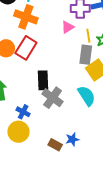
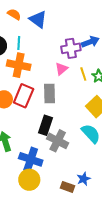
gray rectangle: (86, 55) -> (49, 93), moved
black rectangle: (43, 80) -> (45, 125), turned 30
blue cross: (23, 112) -> (31, 159), size x1.6

